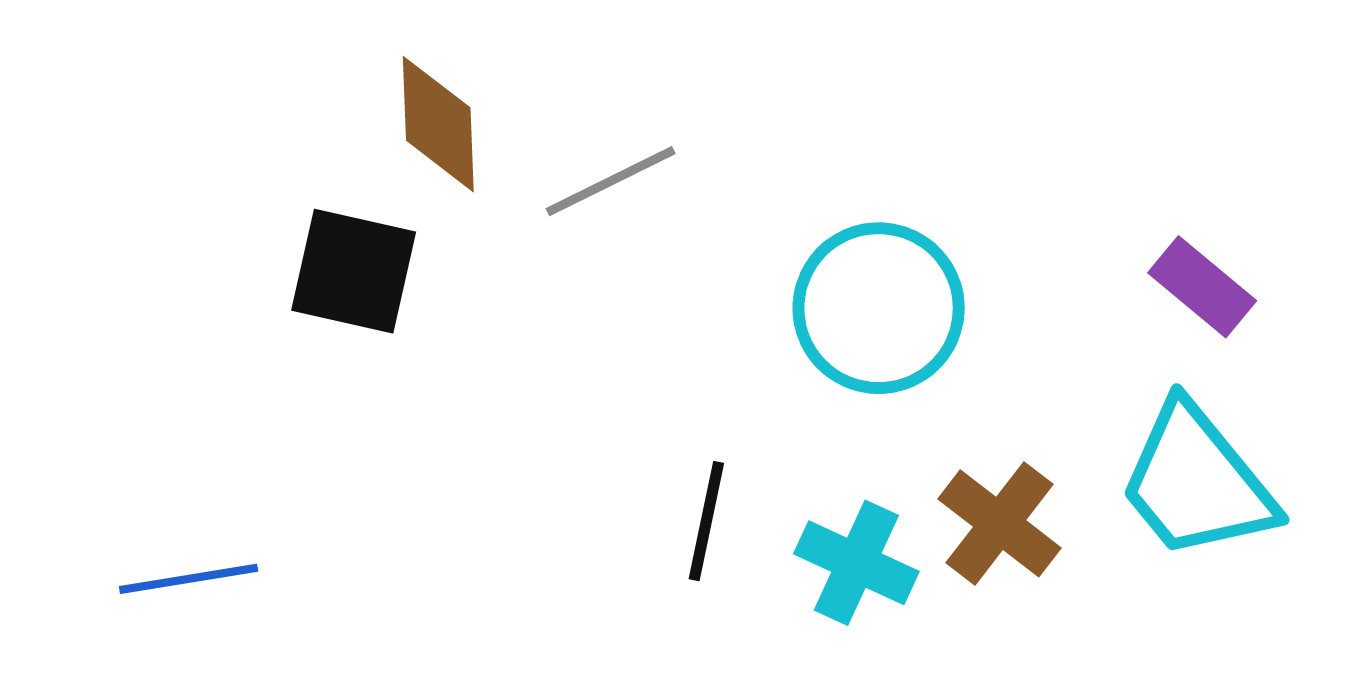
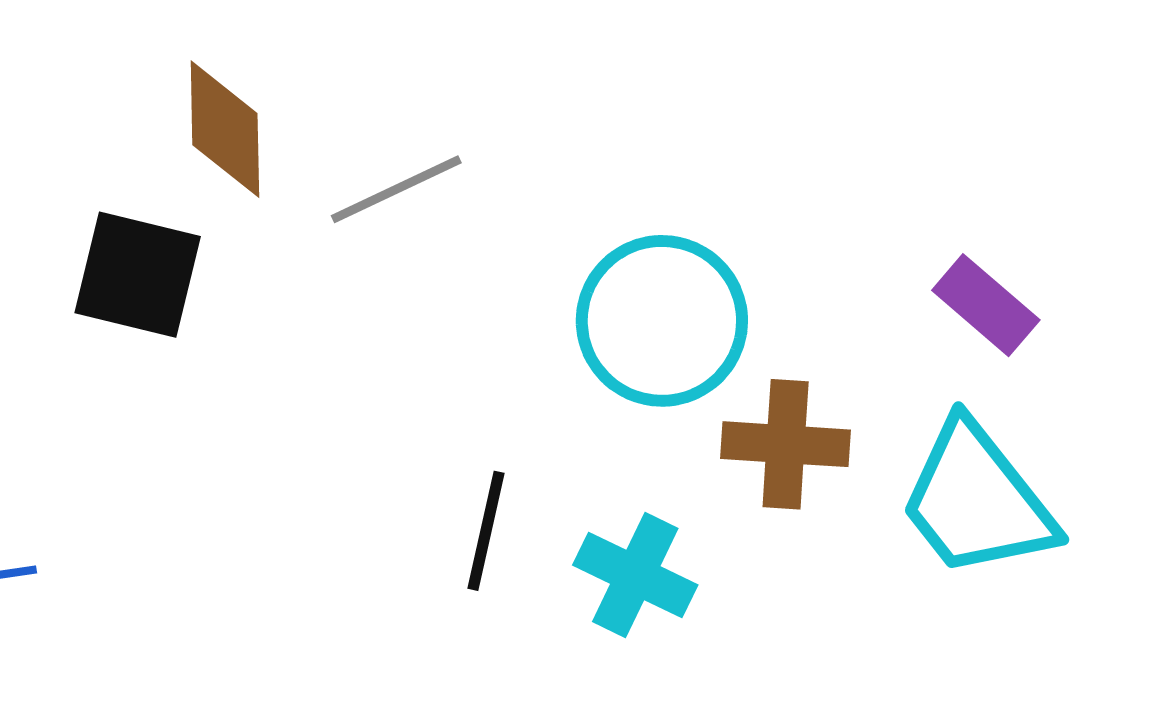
brown cross: (1000, 523) -> (786, 444), moved, turned -35

